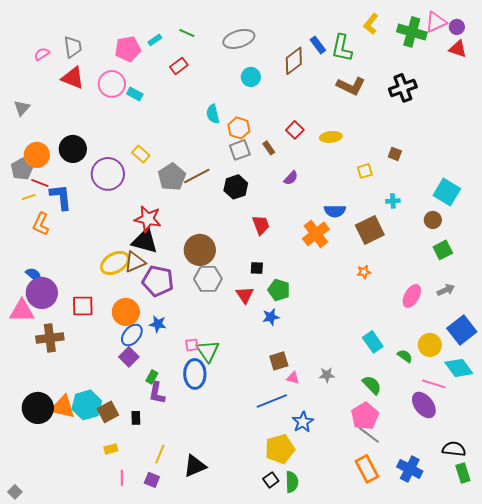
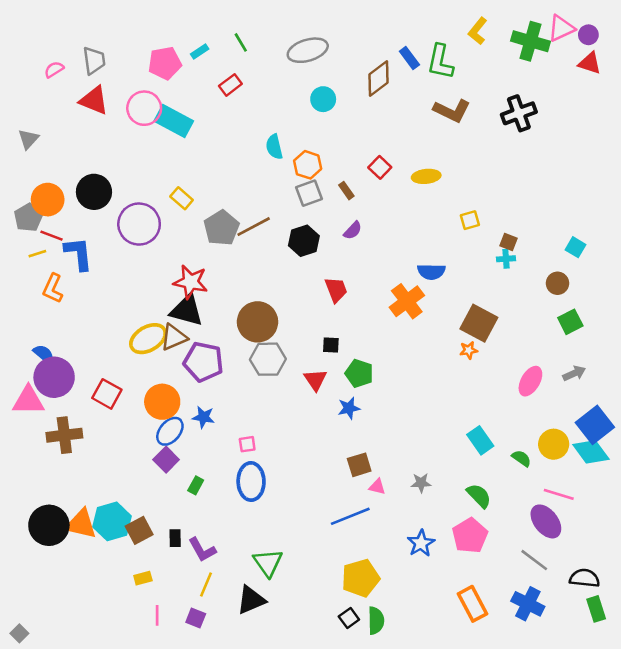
green line: (187, 33) -> (241, 42), turned 35
cyan rectangle: (135, 94) -> (174, 121), size x1.8
brown square: (395, 154) -> (509, 242), moved
purple semicircle: (291, 178) -> (353, 230), moved
cyan square: (447, 192) -> (576, 247), size x0.6
brown square: (370, 230) -> (479, 323), moved, turned -36
red square: (83, 306) -> (107, 394), turned 30
green triangle: (208, 351) -> (268, 563), moved
cyan diamond: (459, 368) -> (591, 452), moved
purple L-shape: (157, 393) -> (202, 550), moved, turned -40
blue star: (303, 422) -> (421, 543), moved
gray line: (369, 435) -> (534, 560), moved

